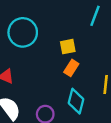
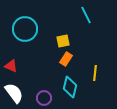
cyan line: (95, 16) -> (86, 15), turned -48

